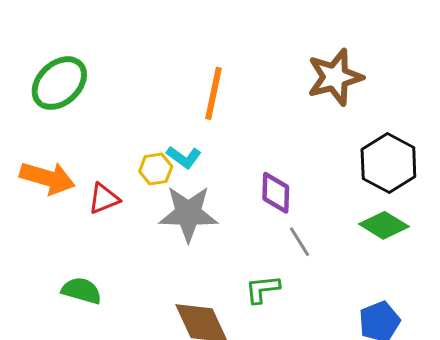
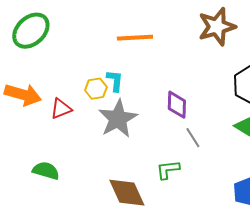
orange line: (213, 93) -> (135, 38), turned 75
cyan L-shape: (184, 157) -> (115, 81), turned -120
gray star: (188, 213) -> (118, 119), turned -30

